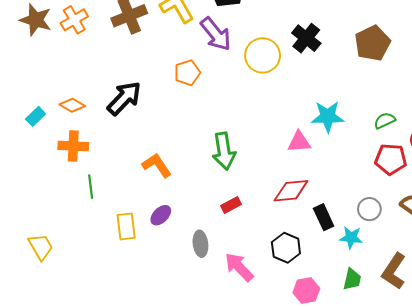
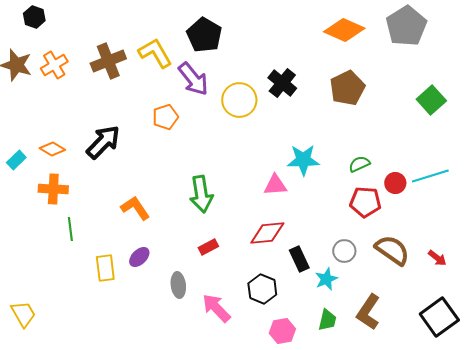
cyan star: (351, 238) -> (326, 279), turned -30
yellow trapezoid: (41, 247) -> (23, 314), moved

